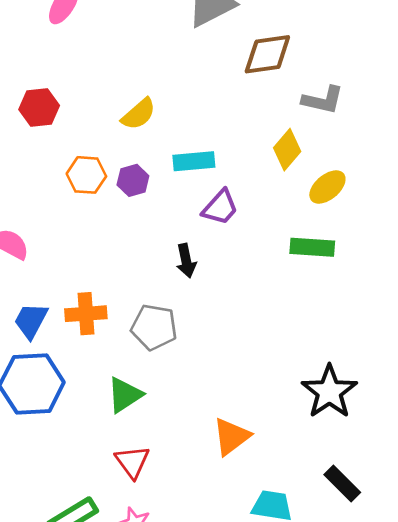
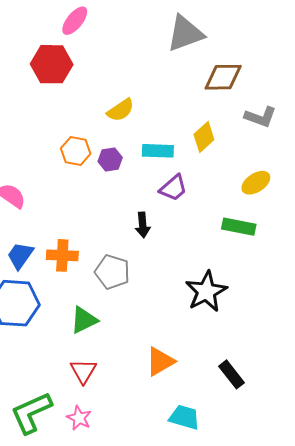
red hexagon: (39, 108) -> (52, 64), moved, size x1.4
yellow diamond: (287, 150) -> (204, 137), moved
black star: (329, 392) -> (206, 292), moved
black rectangle: (342, 483) -> (231, 374), moved

